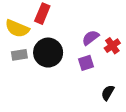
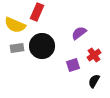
red cross: (112, 46) -> (94, 55), moved
purple square: (86, 63) -> (73, 65), moved

